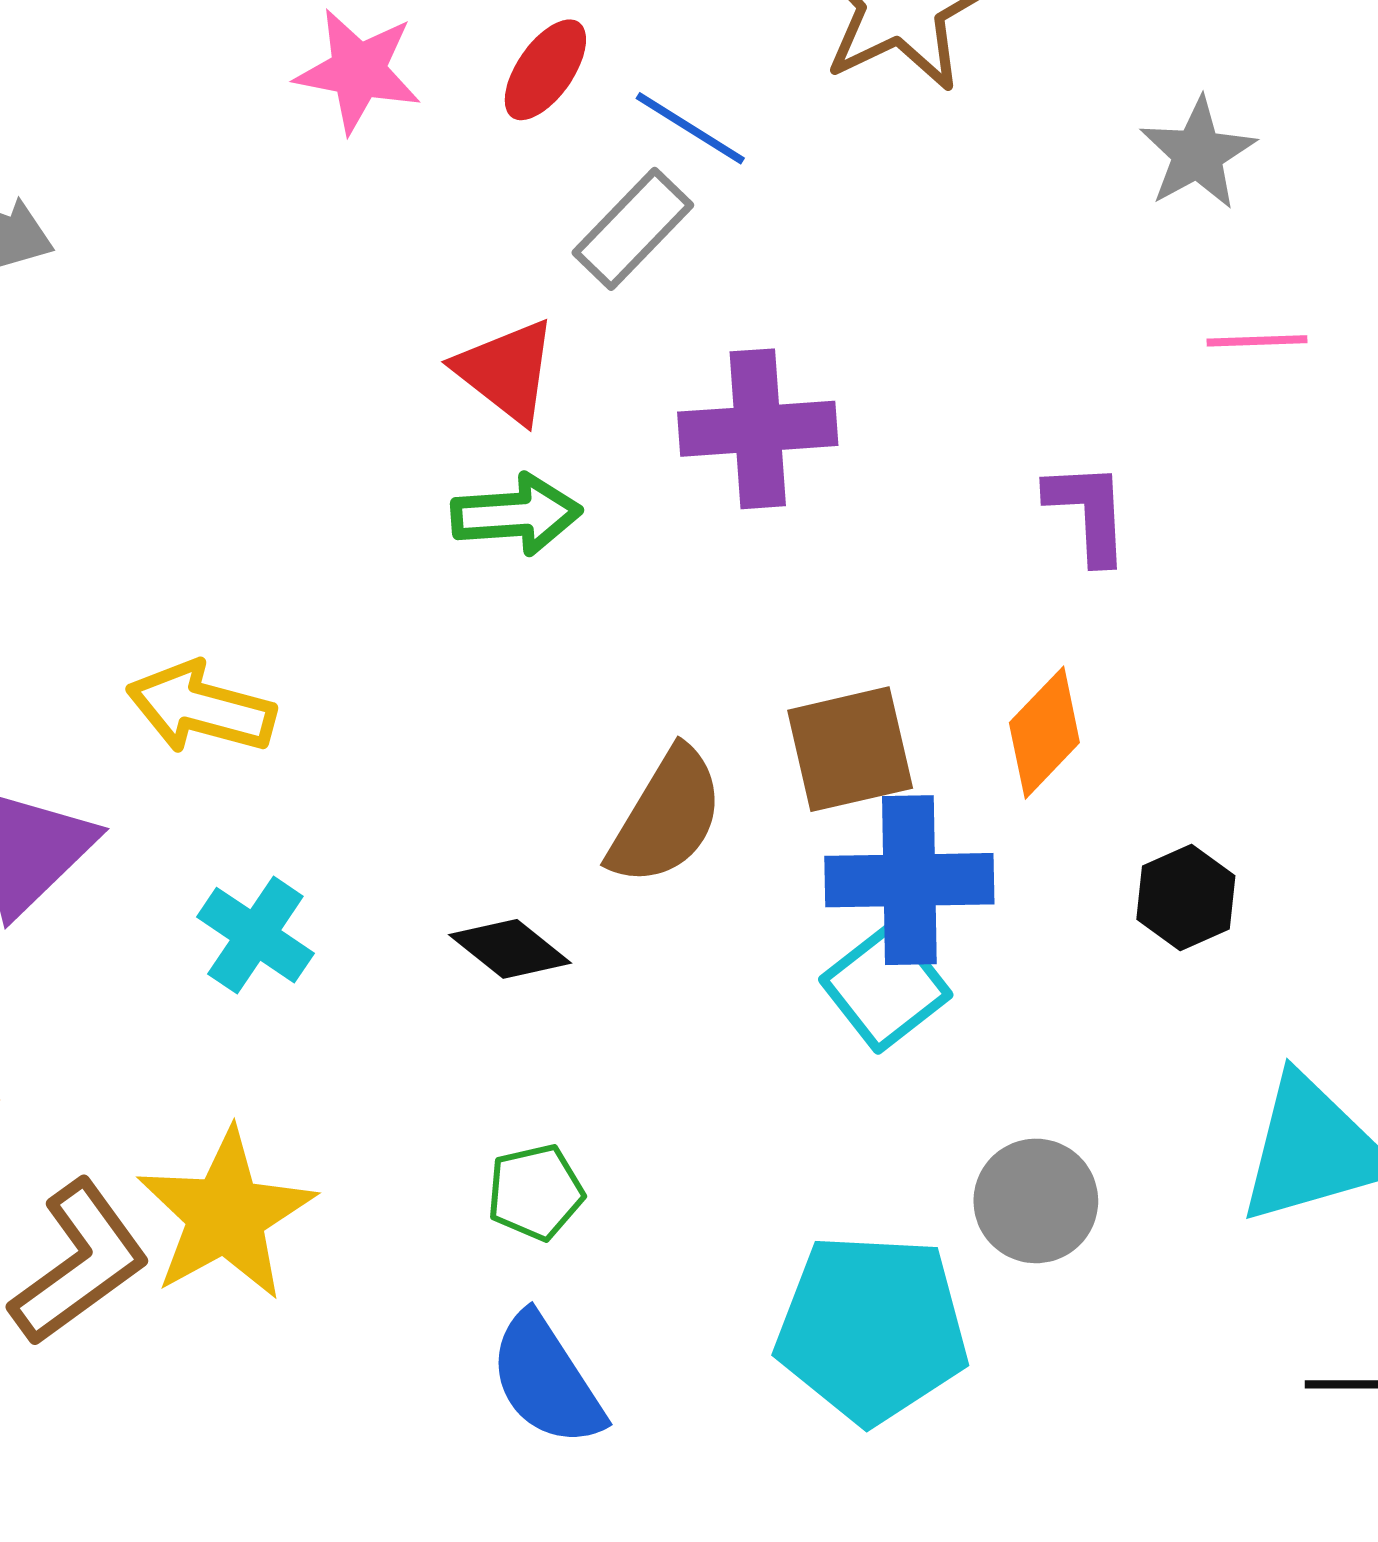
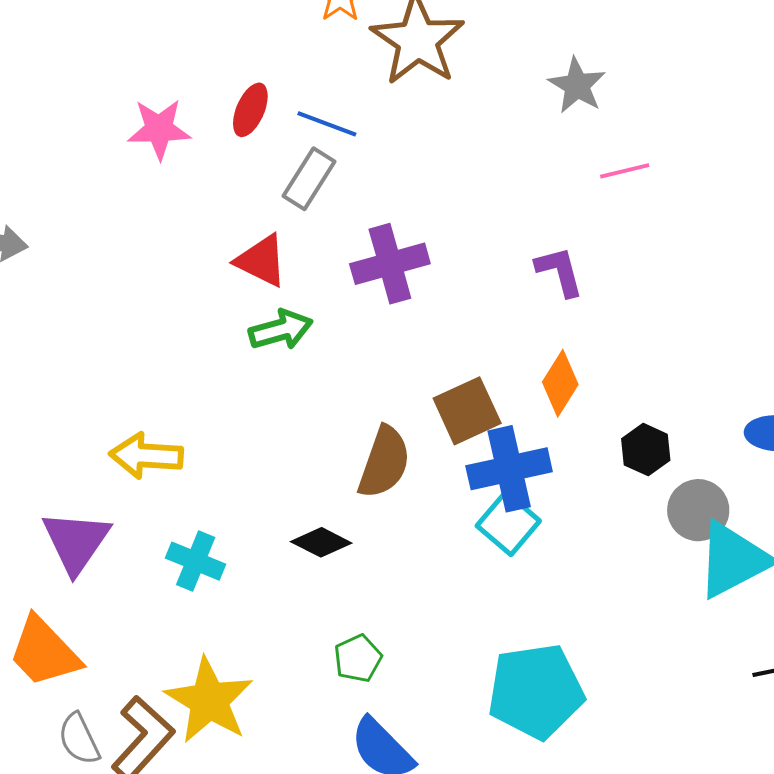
gray circle: (1036, 1201) -> (698, 510), moved

